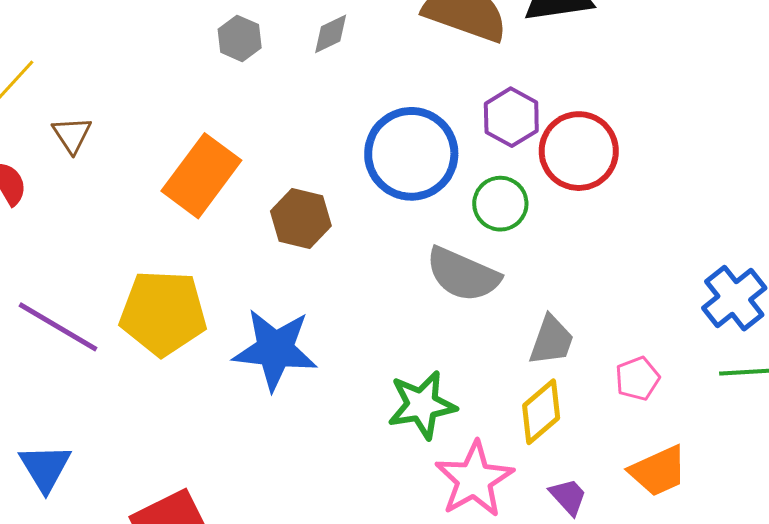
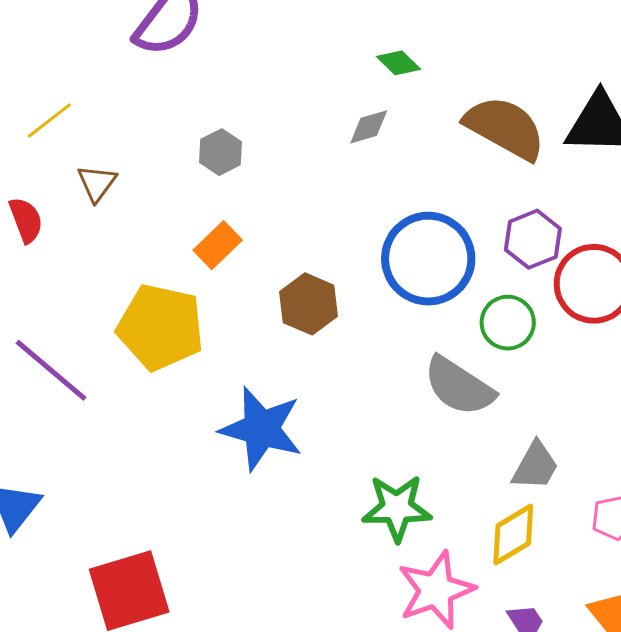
gray hexagon: (240, 38) -> (220, 152), moved
orange rectangle: (201, 176) -> (218, 245), size x0.6
yellow pentagon: (163, 313) -> (160, 327), moved

